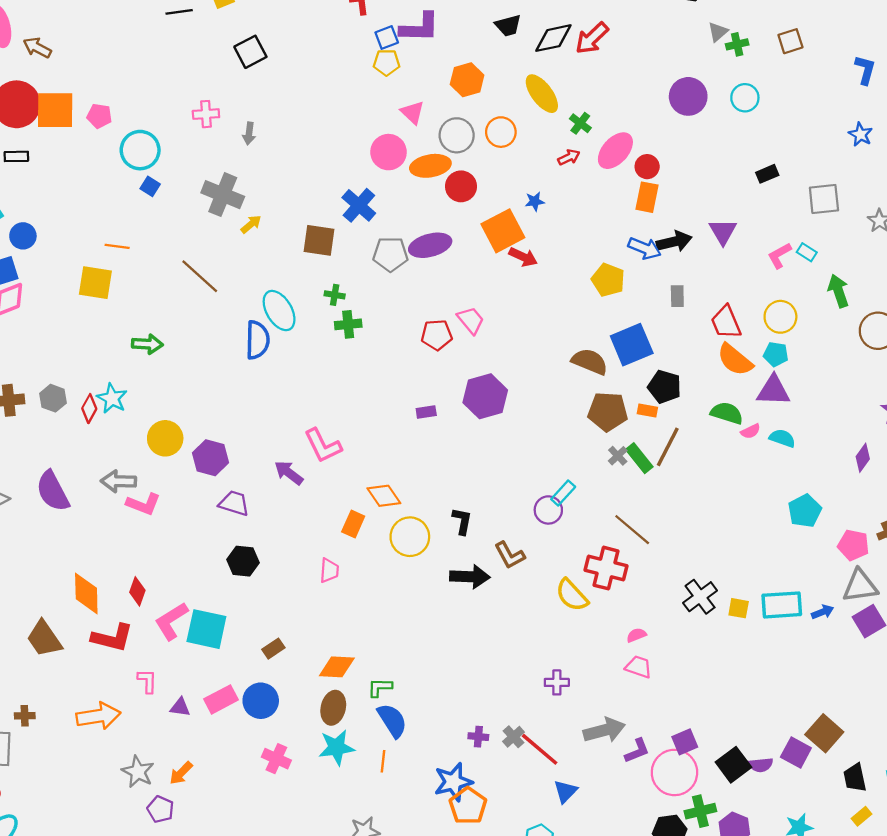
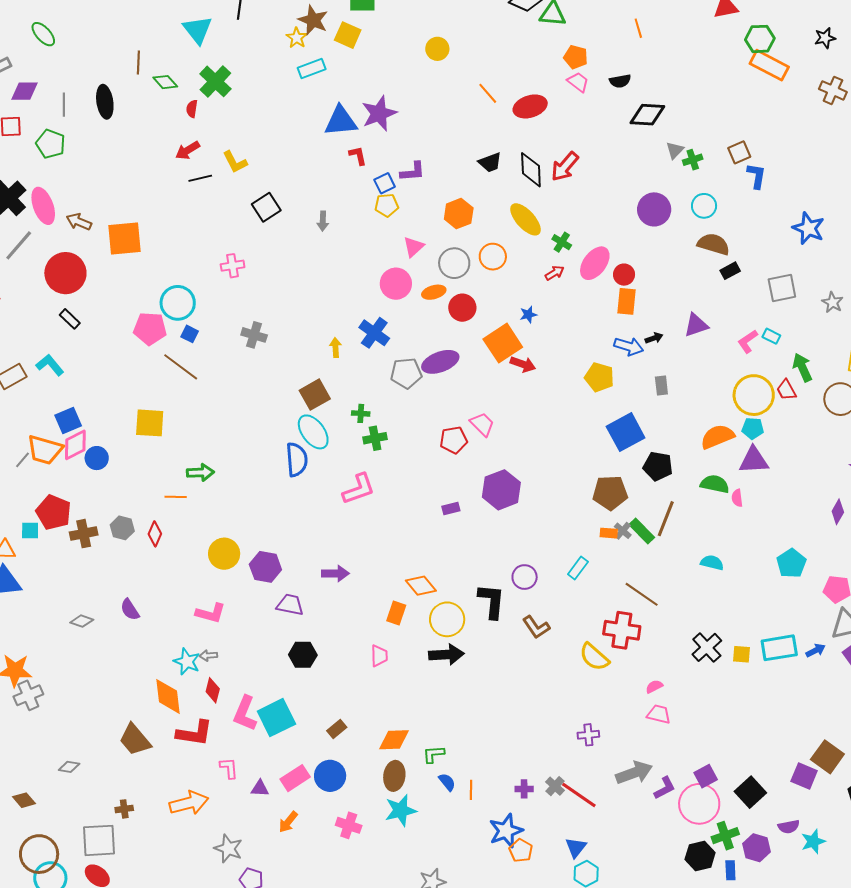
purple L-shape: (420, 27) -> (413, 172), size x0.7
black diamond: (553, 38) -> (531, 170), turned -75
blue L-shape: (865, 70) -> (756, 176), moved
orange square: (55, 110) -> (125, 239), moved
pink triangle: (412, 112) -> (414, 247), turned 40
pink pentagon: (99, 116) -> (150, 329), moved, size x1.5
gray arrow: (249, 133) -> (323, 221), moved
blue star: (860, 134) -> (809, 228), size x1.5
black rectangle: (16, 156) -> (70, 319), turned 50
orange ellipse: (430, 166) -> (434, 292), size x0.7
gray cross: (223, 195) -> (254, 335), size x0.7
yellow arrow: (251, 224) -> (336, 347), moved, turned -48
purple triangle: (723, 232) -> (696, 325), turned 48
blue circle: (23, 236) -> (97, 458), moved
brown square: (319, 240) -> (315, 395), moved, turned -32
black arrow: (674, 242) -> (654, 338), size x0.6
orange line: (117, 246) -> (176, 497), moved
brown line: (200, 276) -> (181, 367), moved
yellow circle: (780, 317) -> (754, 395), size x1.4
red trapezoid: (726, 322) -> (786, 390), moved, size x0.7
orange semicircle: (735, 360) -> (717, 437), turned 124
brown semicircle: (590, 362) -> (714, 244), moved
cyan star: (112, 398) -> (187, 662), moved
orange rectangle: (647, 410) -> (609, 533), moved
pink semicircle: (751, 431) -> (737, 498), turned 114
cyan semicircle: (782, 438) -> (712, 563), moved
pink L-shape: (323, 446) -> (359, 489), moved, turned -78
purple arrow: (289, 473) -> (335, 573), turned 148
gray arrow: (118, 481) -> (208, 656), moved, size x0.6
purple semicircle: (53, 491) -> (130, 610), size x0.6
purple circle: (548, 510) -> (525, 577), moved
black L-shape: (462, 521) -> (492, 601), size x1.5
black arrow: (470, 577) -> (446, 655), moved
pink L-shape: (171, 621) -> (245, 713), turned -30
cyan square: (206, 629) -> (276, 718), turned -33
blue semicircle: (392, 720) -> (447, 782), size x0.6
orange line: (383, 761) -> (471, 790), moved
purple semicircle: (761, 765) -> (789, 827), moved
orange arrow: (181, 773) -> (288, 822), moved
blue triangle: (566, 791) -> (576, 847), moved
orange pentagon: (468, 806) -> (521, 851), size x0.7

